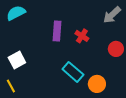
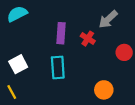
gray arrow: (112, 15) -> (108, 19), moved
cyan rectangle: (73, 72) -> (58, 67), moved, turned 45

